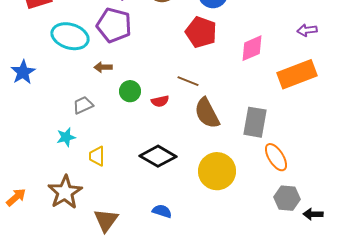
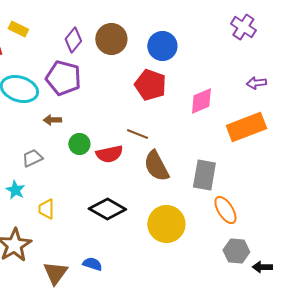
red semicircle: (160, 101) -> (109, 154), size x1.5
cyan star: (66, 137) -> (15, 190), turned -30
blue semicircle: (162, 211) -> (92, 264), moved

